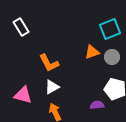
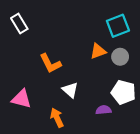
white triangle: (52, 87) -> (70, 90), moved, turned -49

